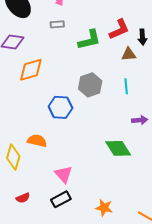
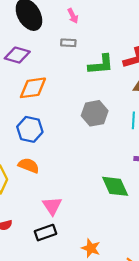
blue hexagon: (60, 107) -> (30, 129), moved

